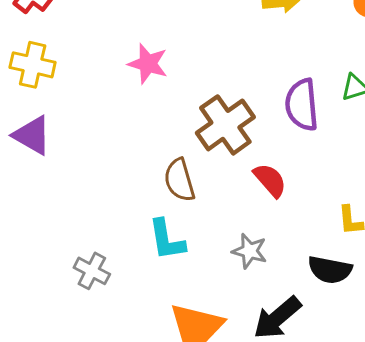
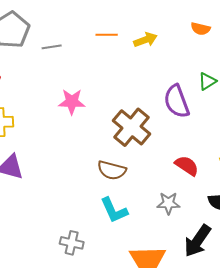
brown semicircle: (179, 180) -> (112, 170), turned -44
red semicircle: (270, 180) -> (187, 166), moved

